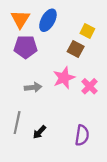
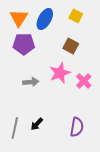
yellow square: (87, 31) -> (76, 16), moved
gray line: (17, 123) -> (15, 128), moved

